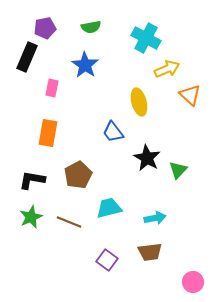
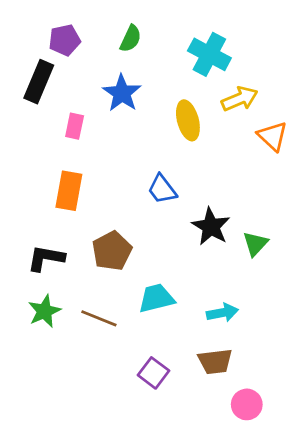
green semicircle: (91, 27) -> (131, 39), turned -54
yellow ellipse: (139, 102) -> (188, 120), moved
pink circle: (193, 282) -> (247, 404), moved

